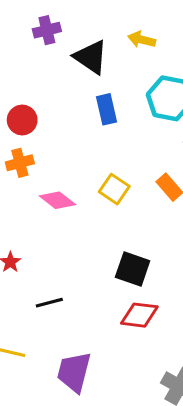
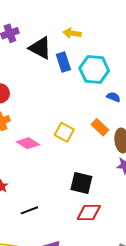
blue rectangle: (107, 109) -> (63, 62), moved

